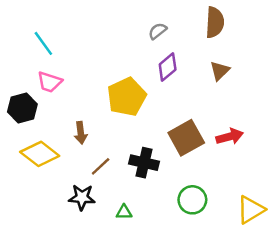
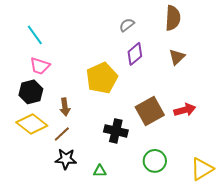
black hexagon: (22, 108) -> (31, 92), moved
brown line: (101, 166) -> (62, 134), moved

